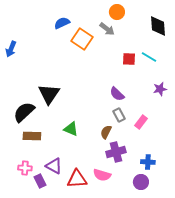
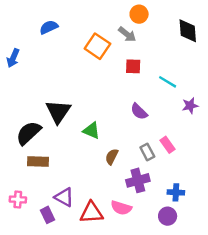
blue semicircle: (62, 23) -> (49, 27), moved
cyan line: (149, 57) -> (168, 82), moved
red square: (129, 59) -> (133, 66), moved
gray rectangle: (119, 115) -> (147, 152), moved
pink rectangle: (141, 122) -> (168, 145), turned -72
green triangle: (71, 129) -> (91, 131), moved
brown semicircle: (106, 132) -> (112, 157), moved
pink cross: (25, 168) -> (18, 199), moved

